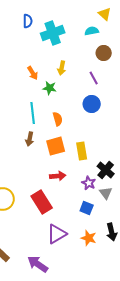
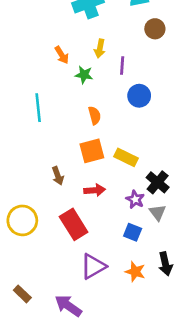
purple line: (94, 78) -> (122, 66), moved, turned 32
cyan line: (33, 113) -> (38, 108), moved
brown arrow: (30, 139) -> (58, 176), moved, turned -32
yellow rectangle: (82, 151) -> (126, 157), turned -54

